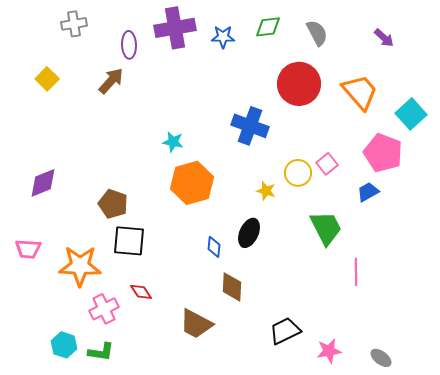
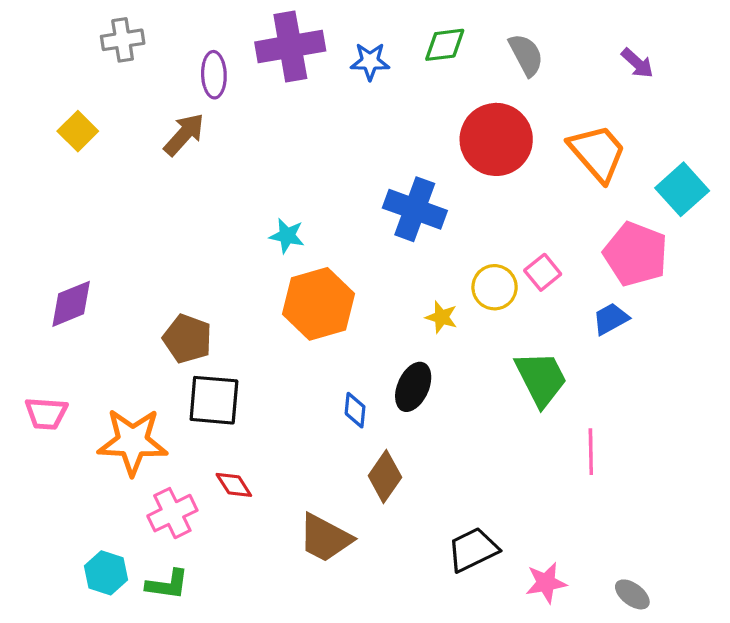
brown diamond: (232, 287) -> (385, 477), turned 32

